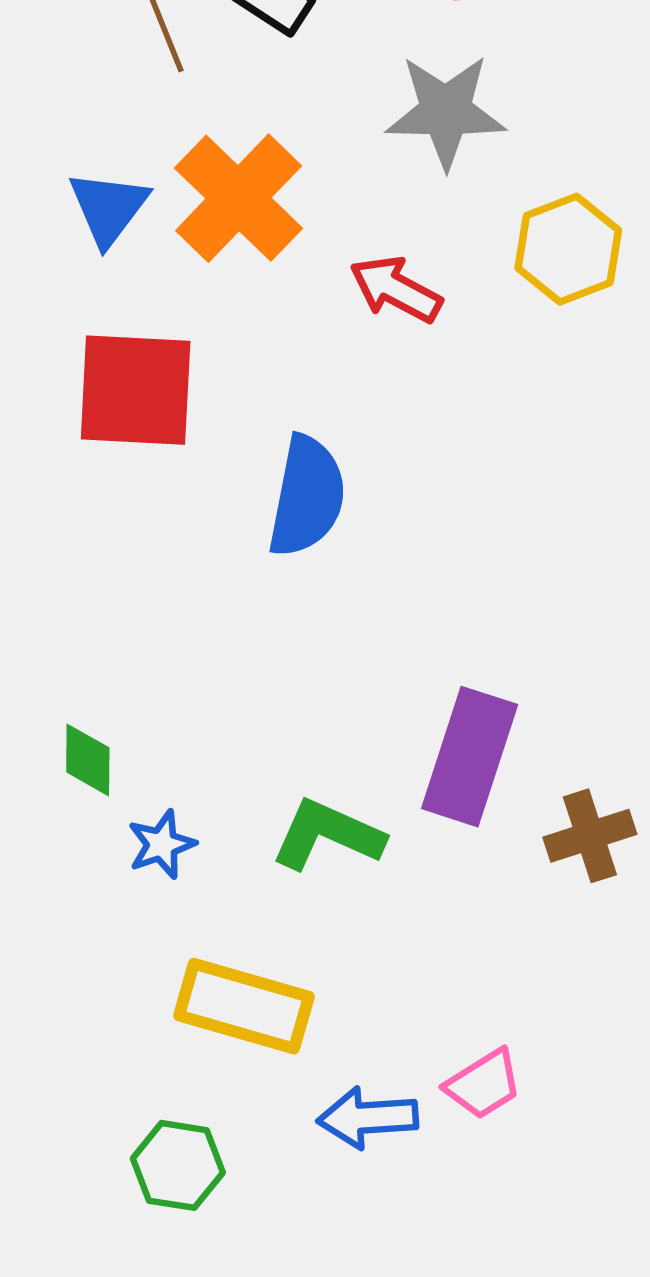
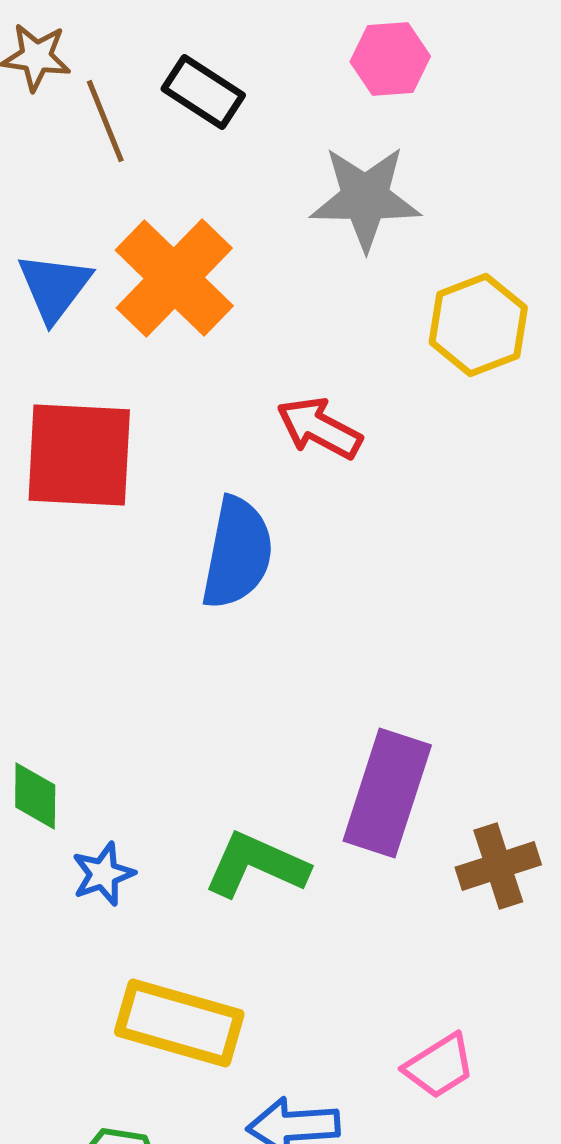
red arrow: (396, 289) -> (319, 428), moved
pink trapezoid: (484, 1084) -> (439, 1066), moved

